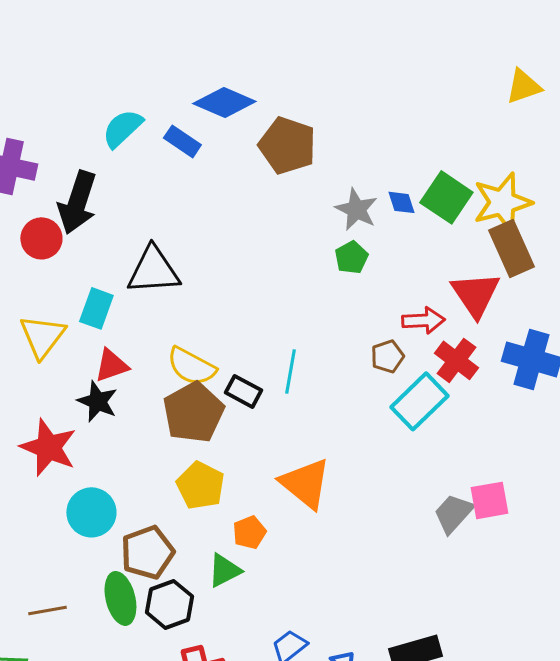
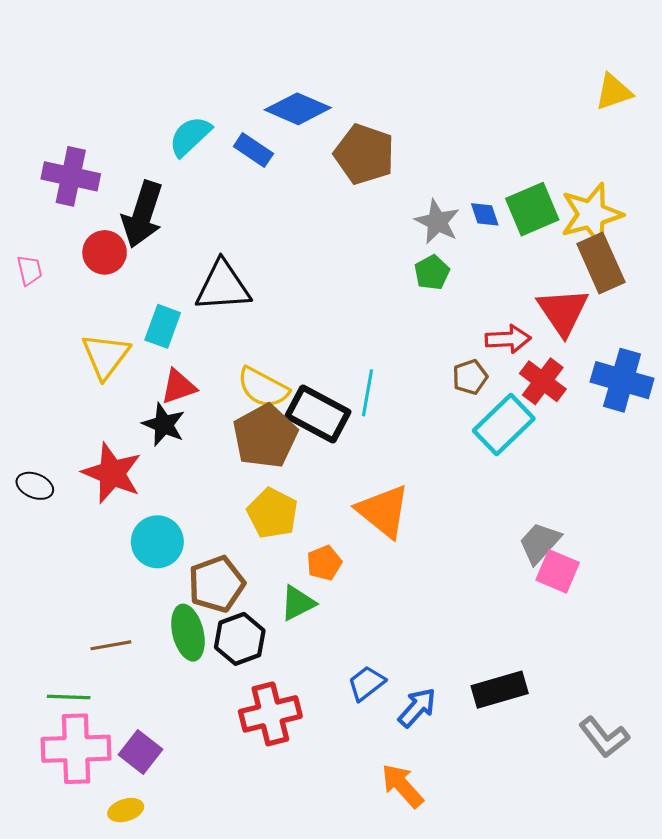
green square: (446, 197) -> (532, 209), turned 33
black rectangle: (243, 391) -> (318, 414), size x1.6
pink square: (489, 500) -> (558, 571), moved, turned 33

